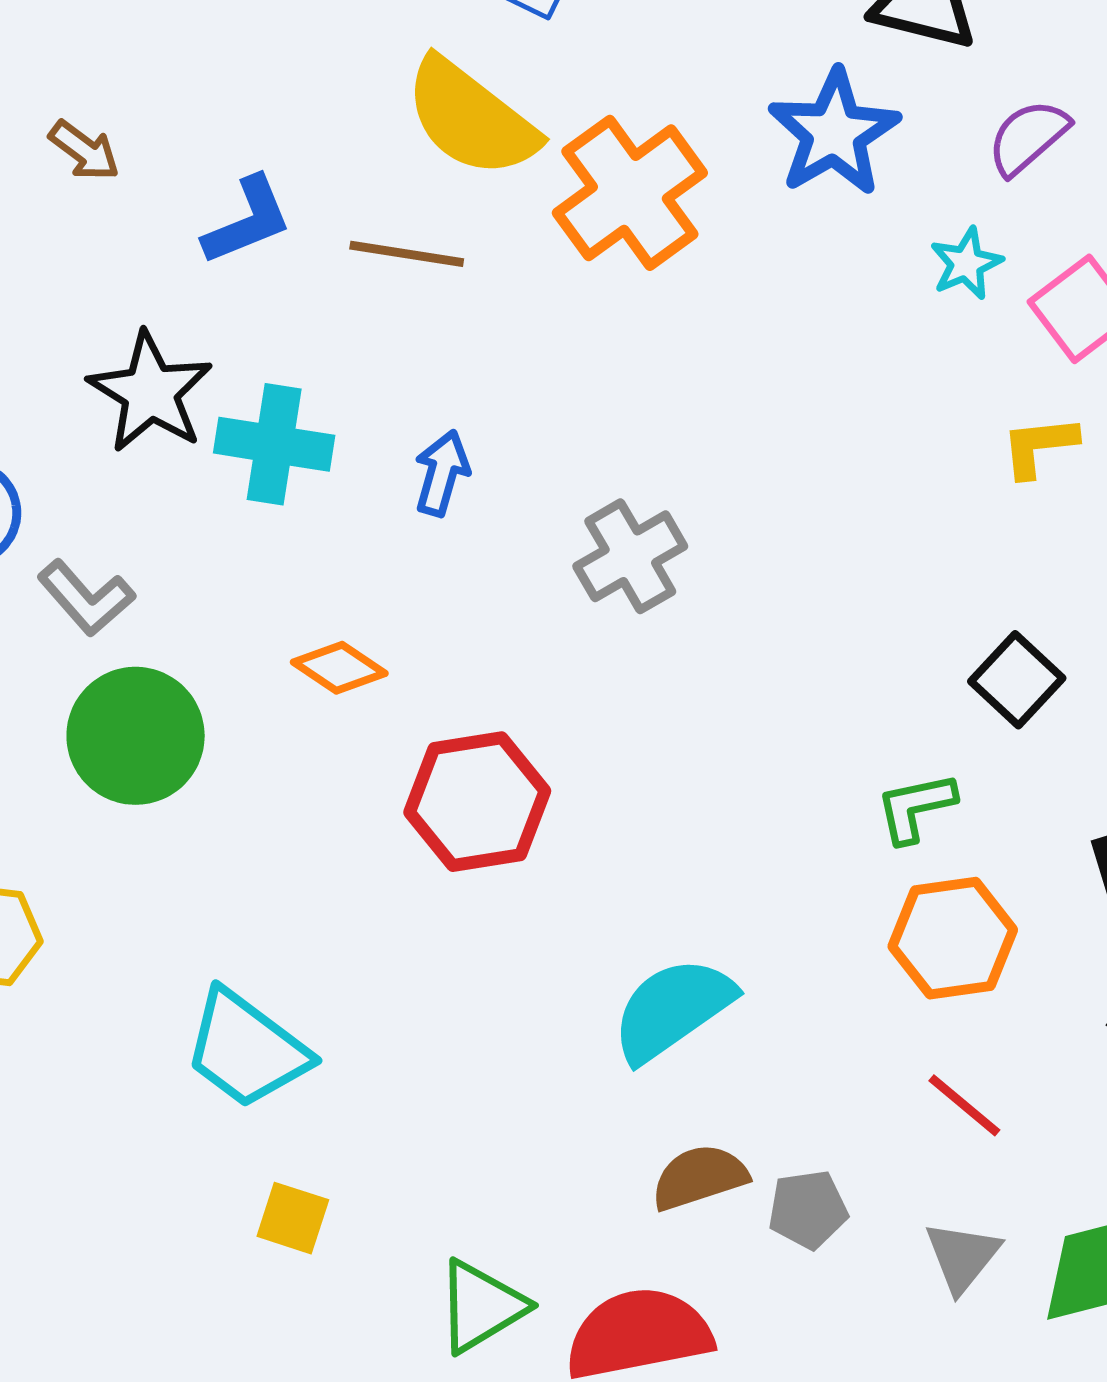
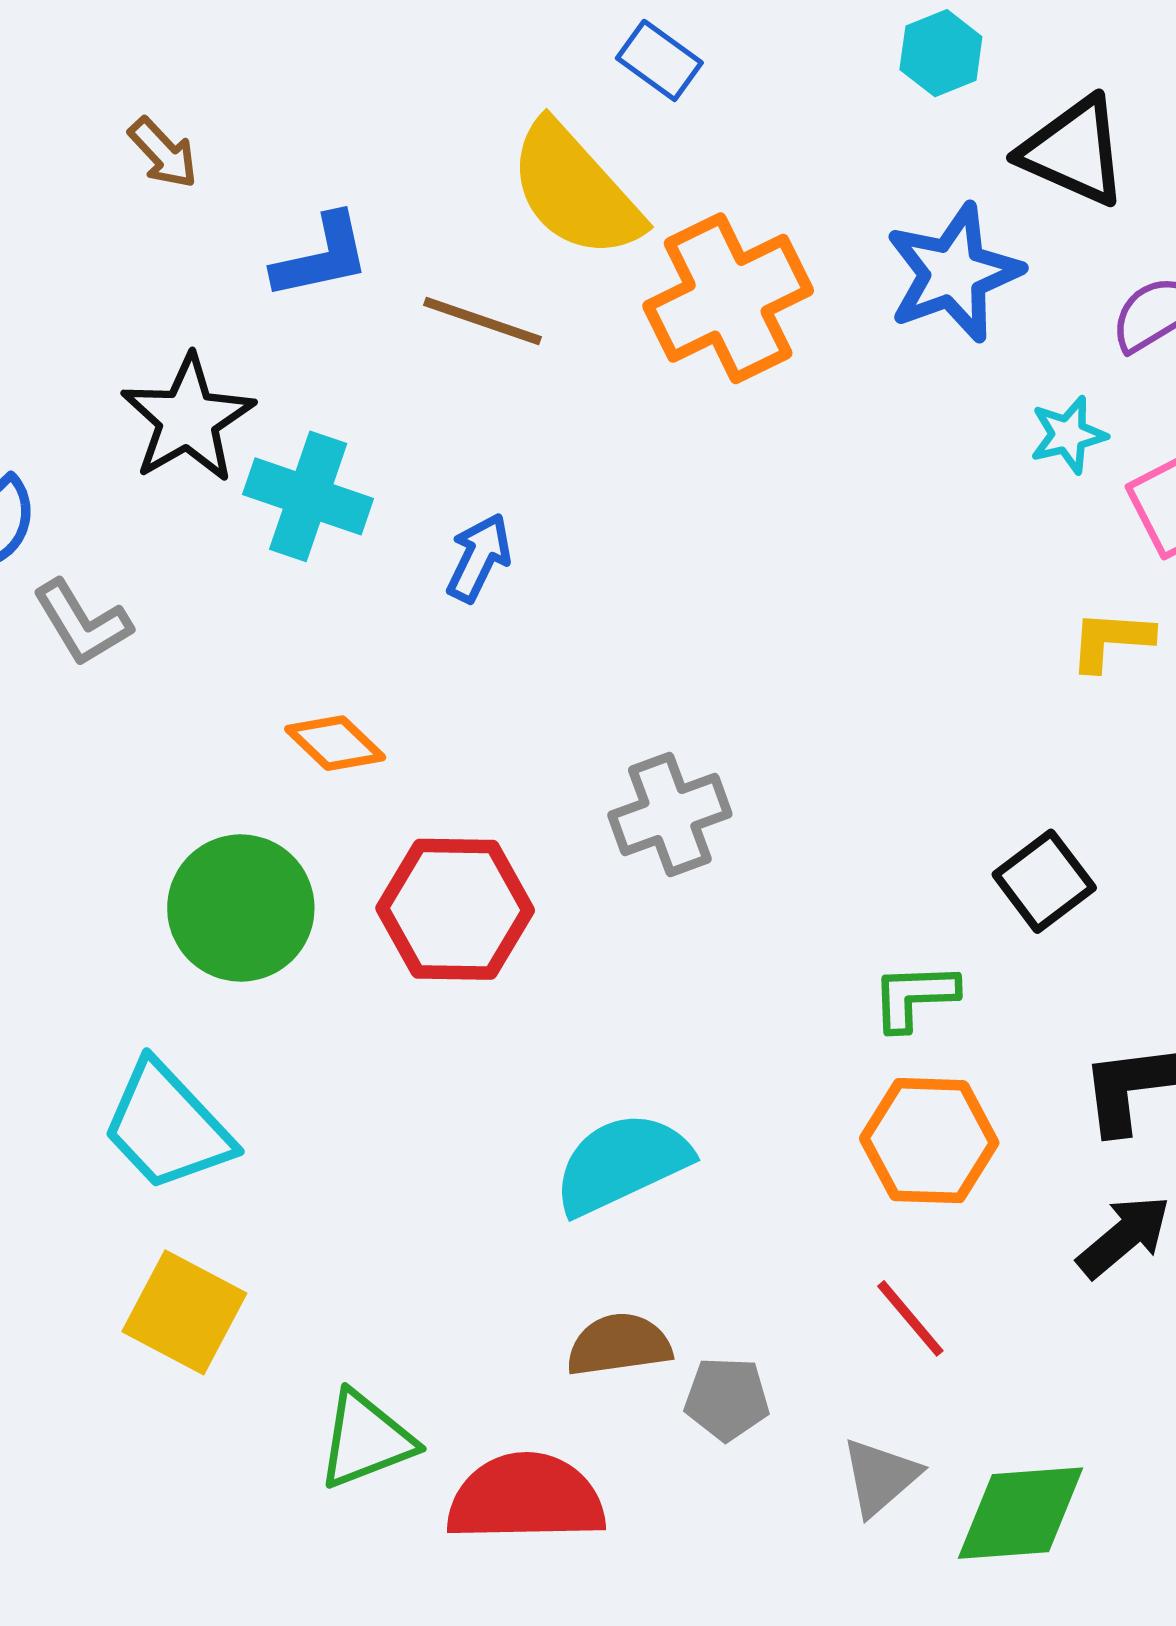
gray cross: (630, 556) -> (670, 815), moved
green circle: (136, 736) -> (241, 908), moved
yellow square: (293, 1218) -> (184, 1312), size x1.5

